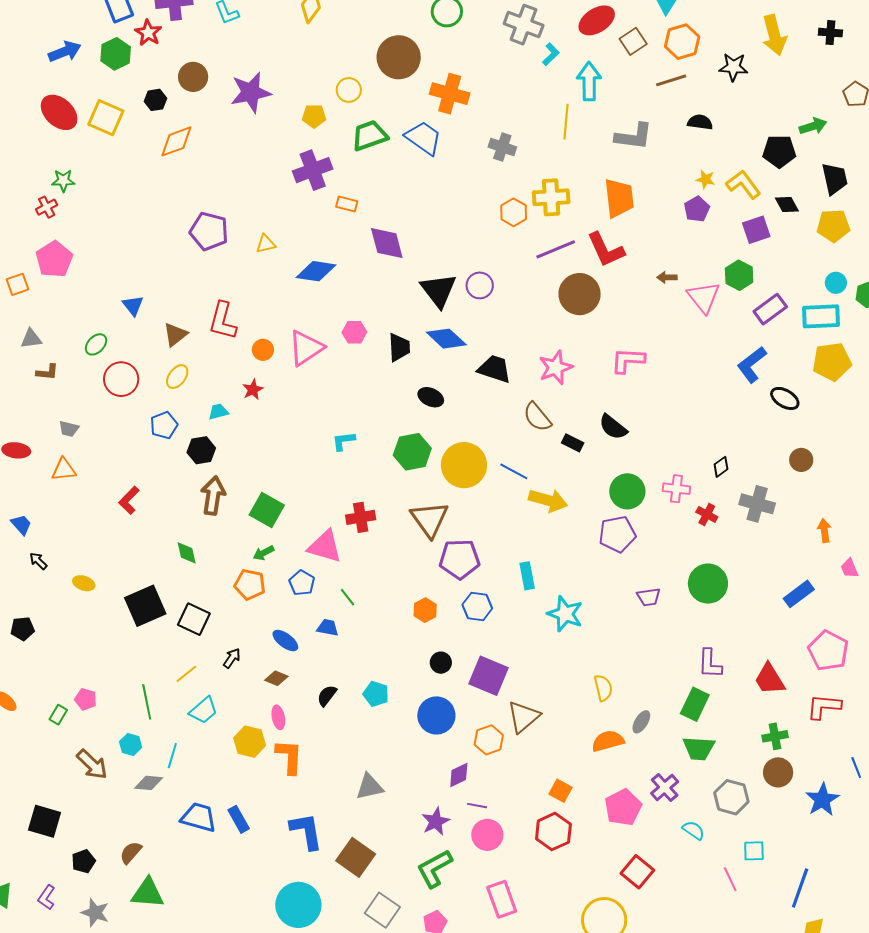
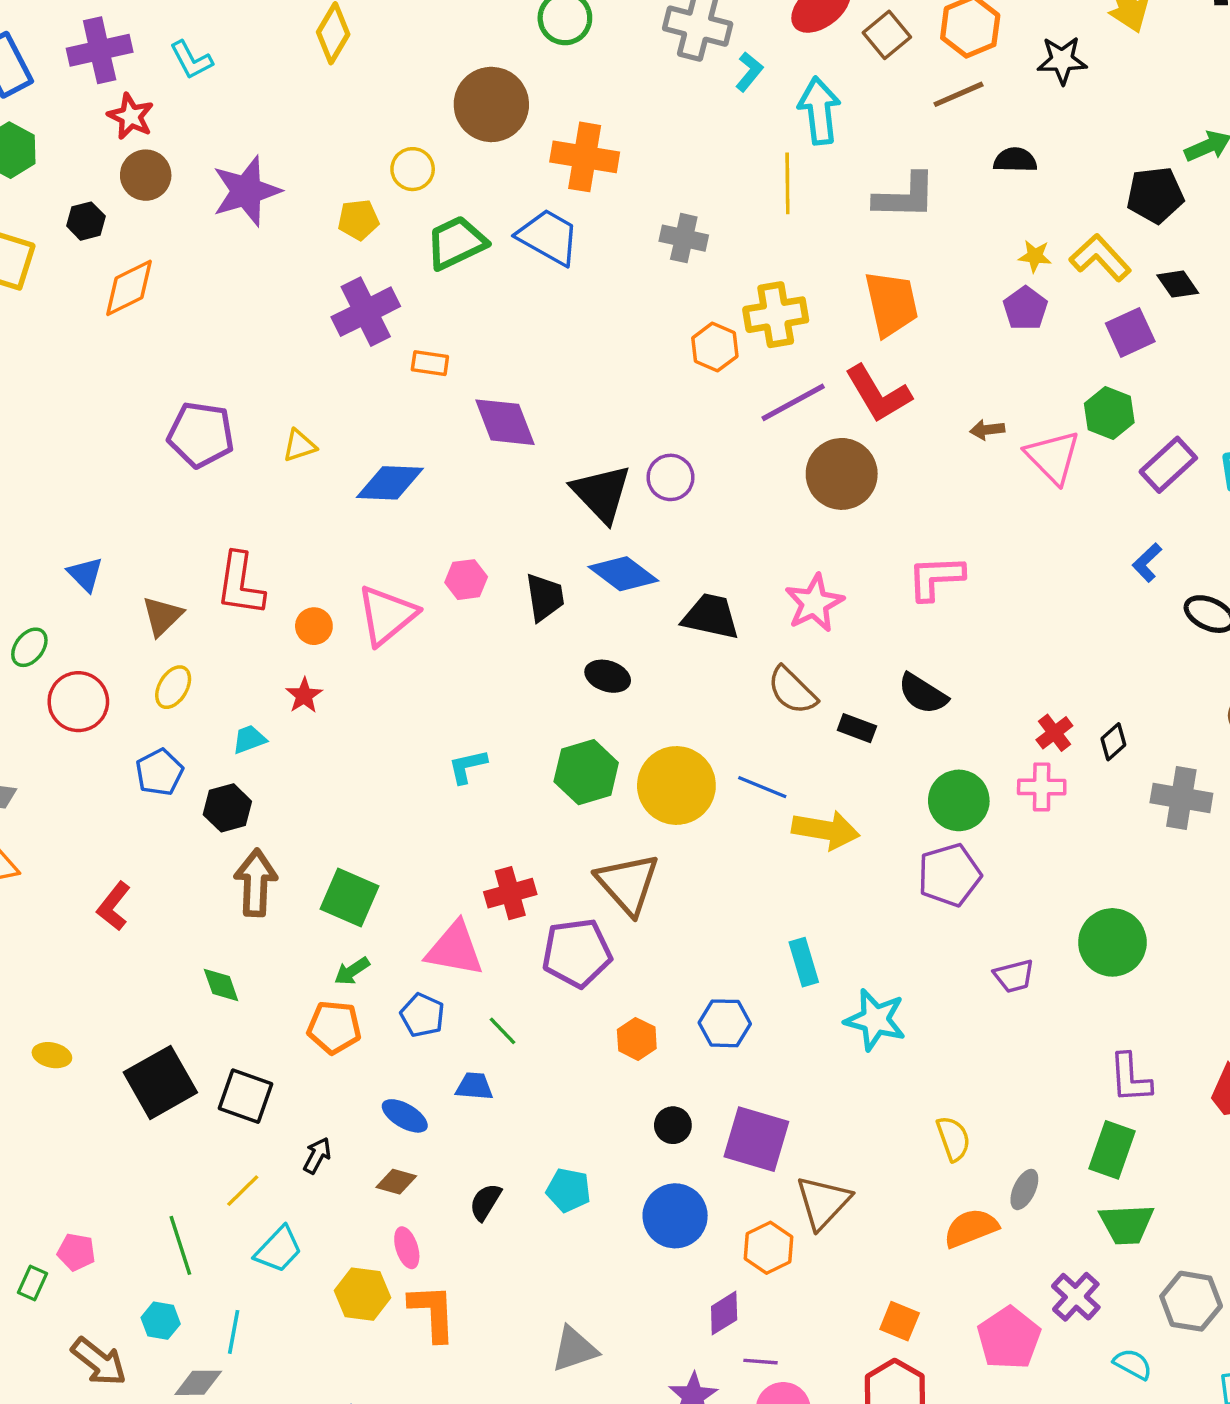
red star: (148, 33) -> (131, 116), moved
blue L-shape: (752, 365) -> (1147, 563), size x0.6
red cross: (707, 514) -> (1054, 733), moved, turned 30
purple pentagon: (460, 559) -> (577, 953), moved

